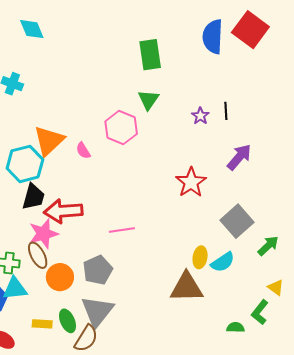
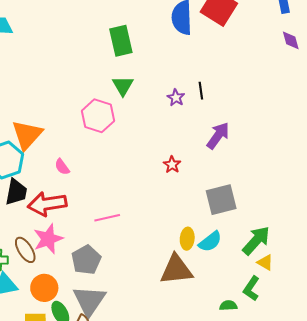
pink semicircle: (83, 151) -> (62, 167), moved
red star: (191, 182) -> (172, 165), size x0.6
gray square: (237, 221) -> (221, 200), turned 32
pink star: (43, 234) -> (48, 239), moved
green arrow: (268, 246) -> (256, 241), moved, size x1.4
orange circle: (60, 277) -> (44, 288), moved

